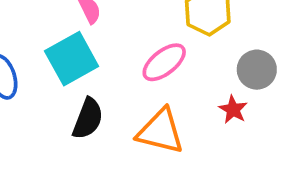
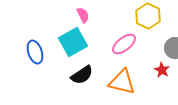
black semicircle: (88, 119) -> (82, 75), turned 35

